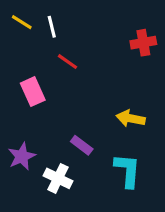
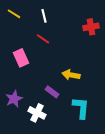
white line: (52, 27) -> (44, 16), moved
yellow arrow: (131, 118) -> (71, 75), moved

